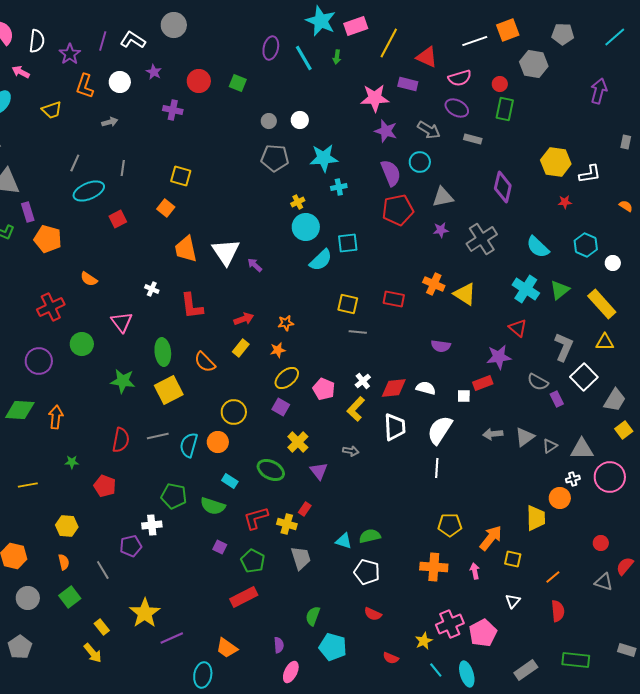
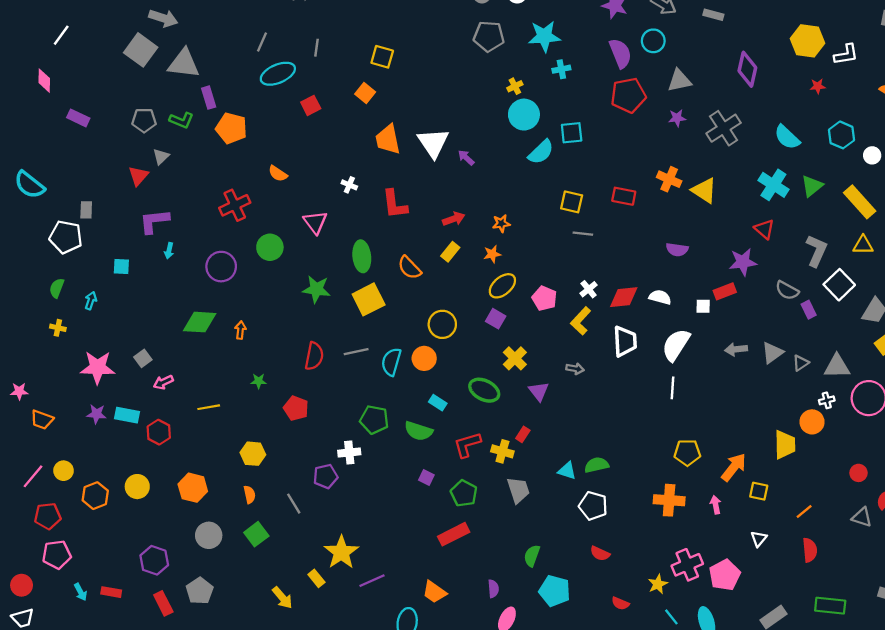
orange arrow: (56, 417) -> (240, 330), size x0.7
yellow rectangle: (102, 627) -> (316, 578), moved

